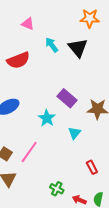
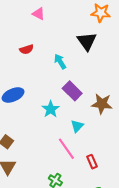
cyan arrow: (52, 45) -> (60, 61), moved
red semicircle: (18, 60) -> (26, 49), size x0.6
pink line: (29, 152) -> (66, 149), moved, turned -75

